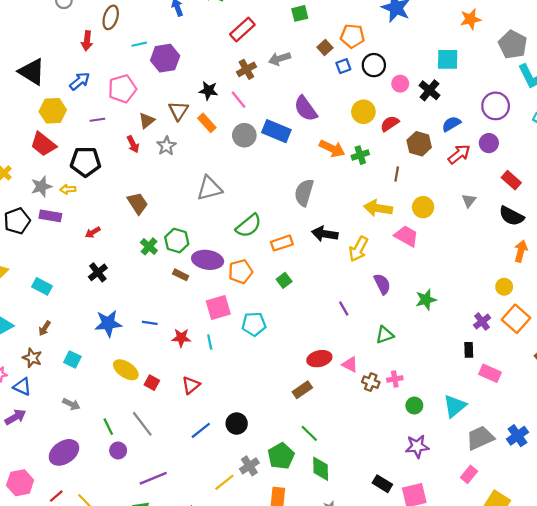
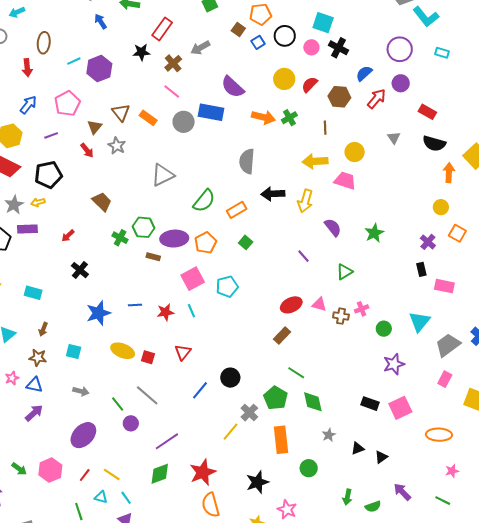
cyan square: (448, 59) -> (323, 23), moved, turned 30
black star: (208, 91) -> (141, 52), moved
orange square: (516, 319) -> (457, 233), size x0.7

